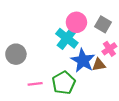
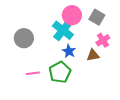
gray circle: (16, 54) -> (24, 38), moved
blue star: (83, 61) -> (69, 51), moved, size x0.6

